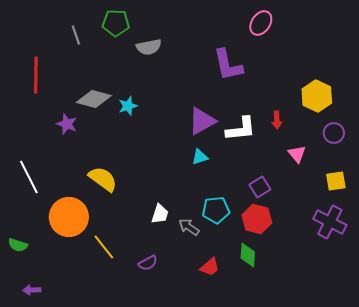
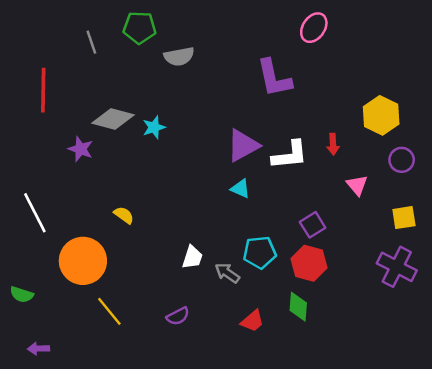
cyan triangle: (200, 157) -> (240, 189), turned 42
yellow semicircle: (103, 179) -> (124, 215), size x0.6
yellow line: (104, 247) -> (109, 311), moved

